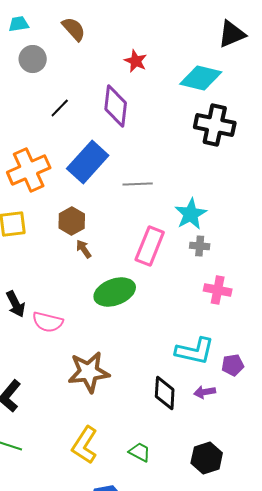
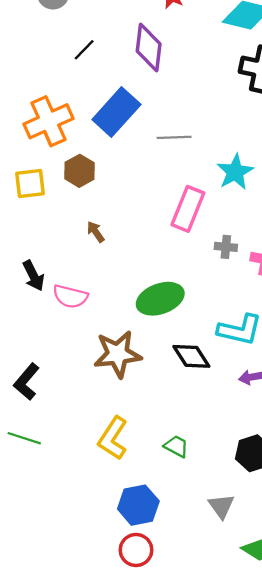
brown hexagon: (72, 221) -> (80, 171), moved
gray cross: (200, 246) -> (226, 247), moved
brown arrow: (84, 249) -> (96, 232), moved
green ellipse: (115, 292) -> (160, 299), moved
black diamond: (165, 393) -> (191, 356), moved, turned -36

